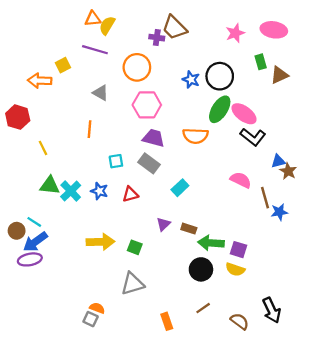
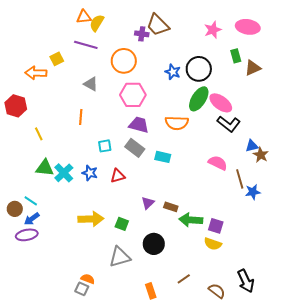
cyan rectangle: (180, 188) -> (163, 157), moved, turned 56
blue arrow: (35, 242) -> (32, 219), size x0.7
black circle: (201, 269) -> (154, 244), moved

